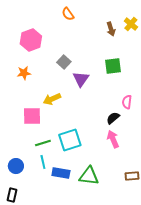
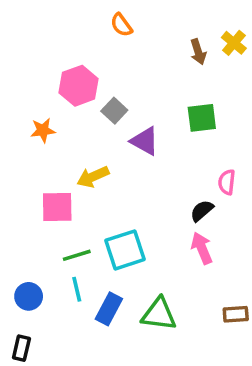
pink hexagon: (31, 40) -> (79, 86), moved
purple triangle: (81, 79) -> (145, 141), turned -36
blue rectangle: (61, 173) -> (109, 309), turned -72

